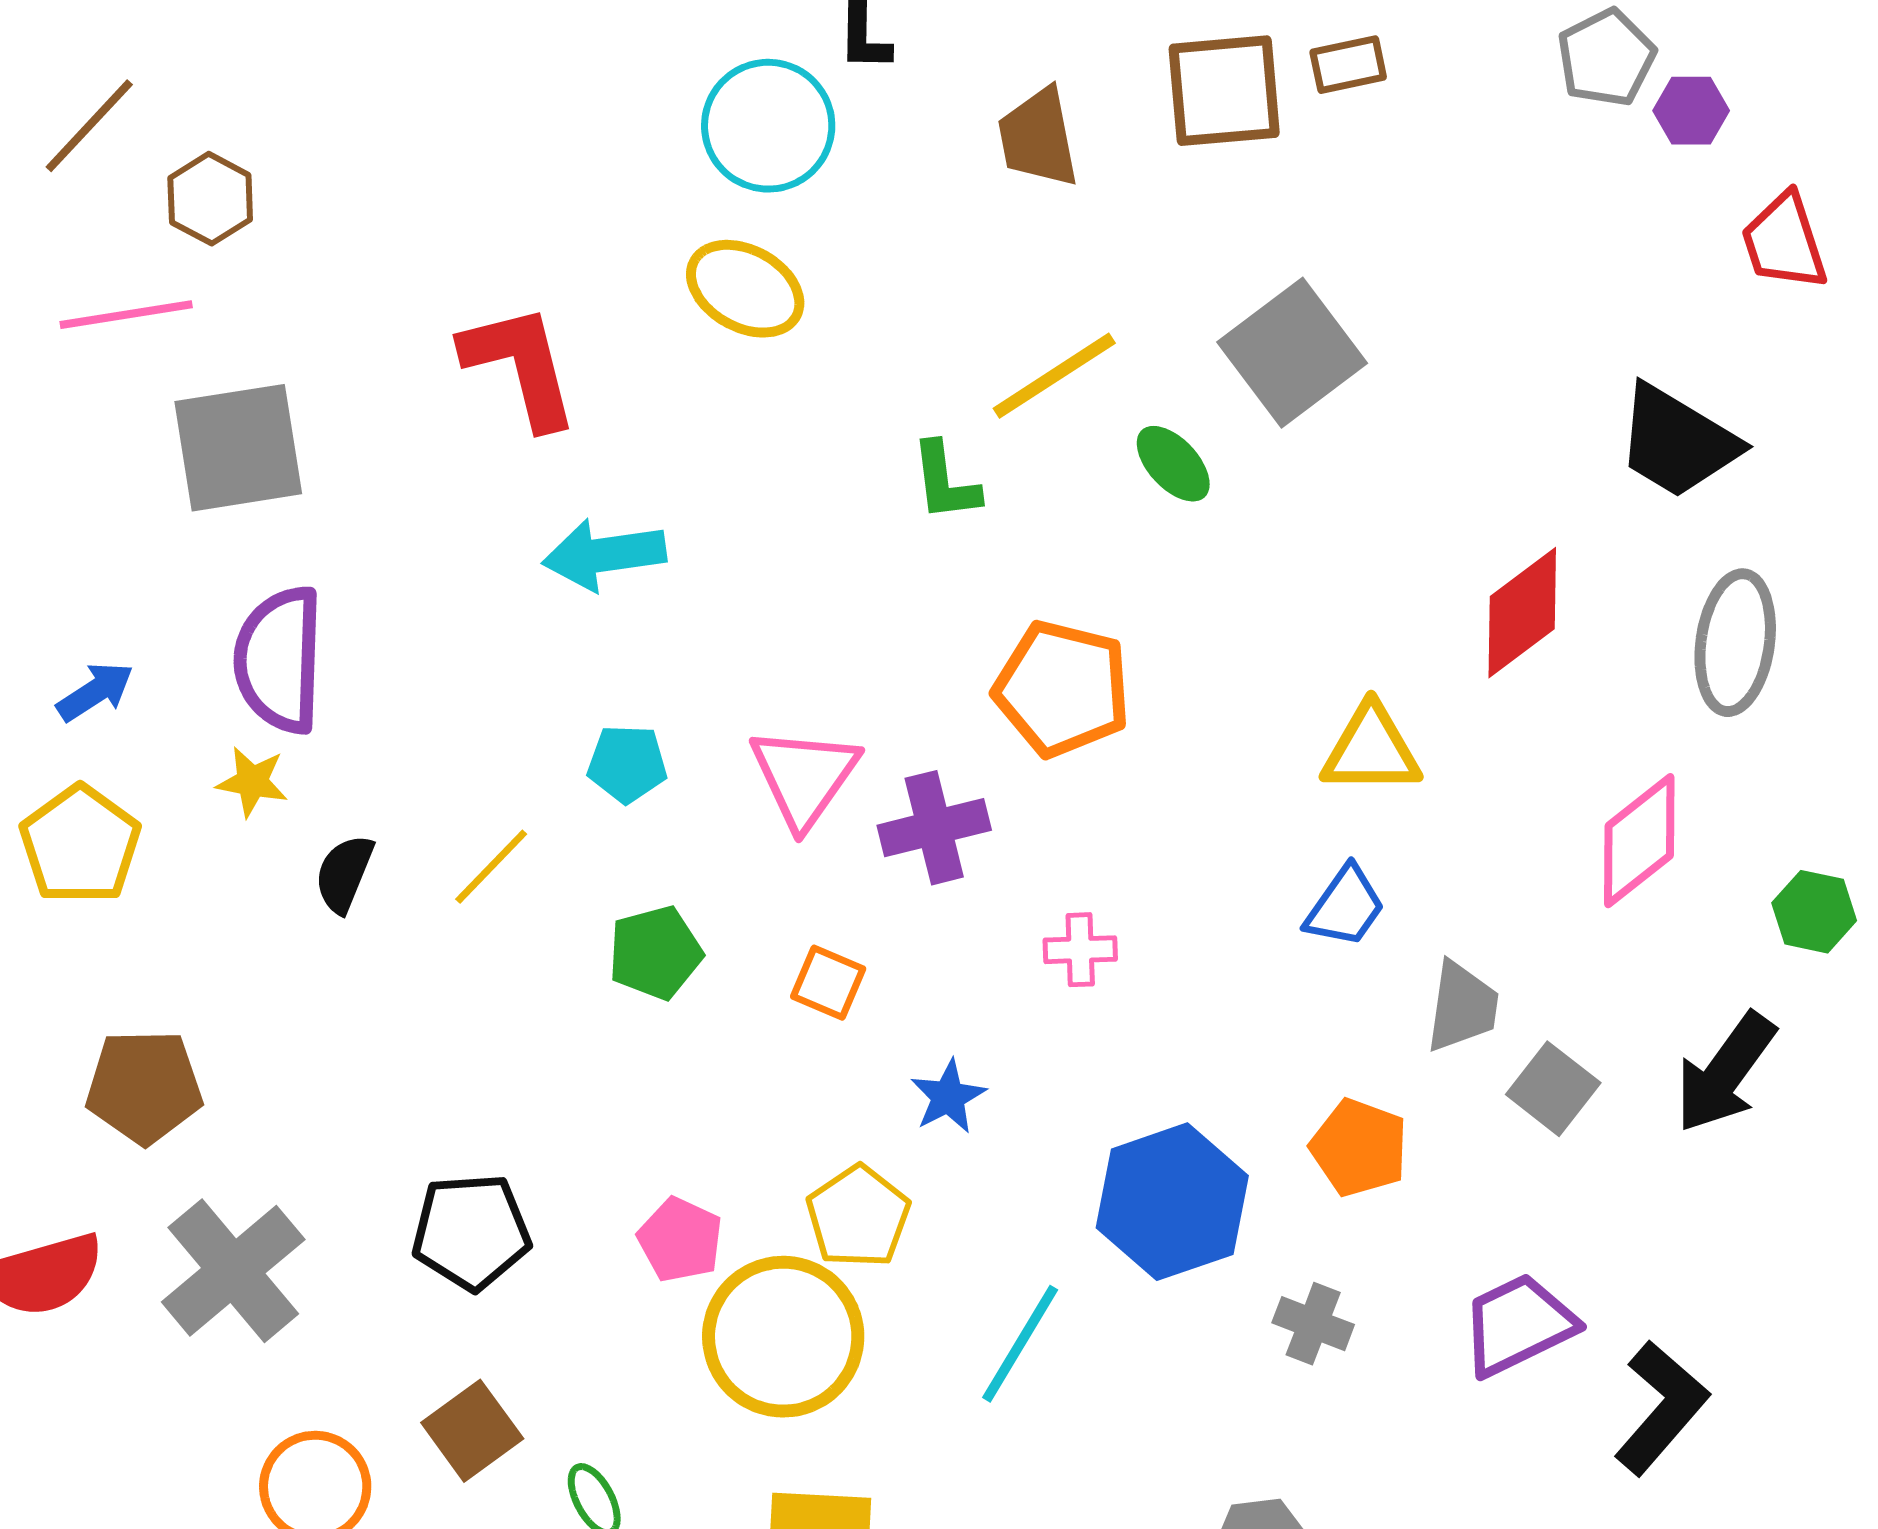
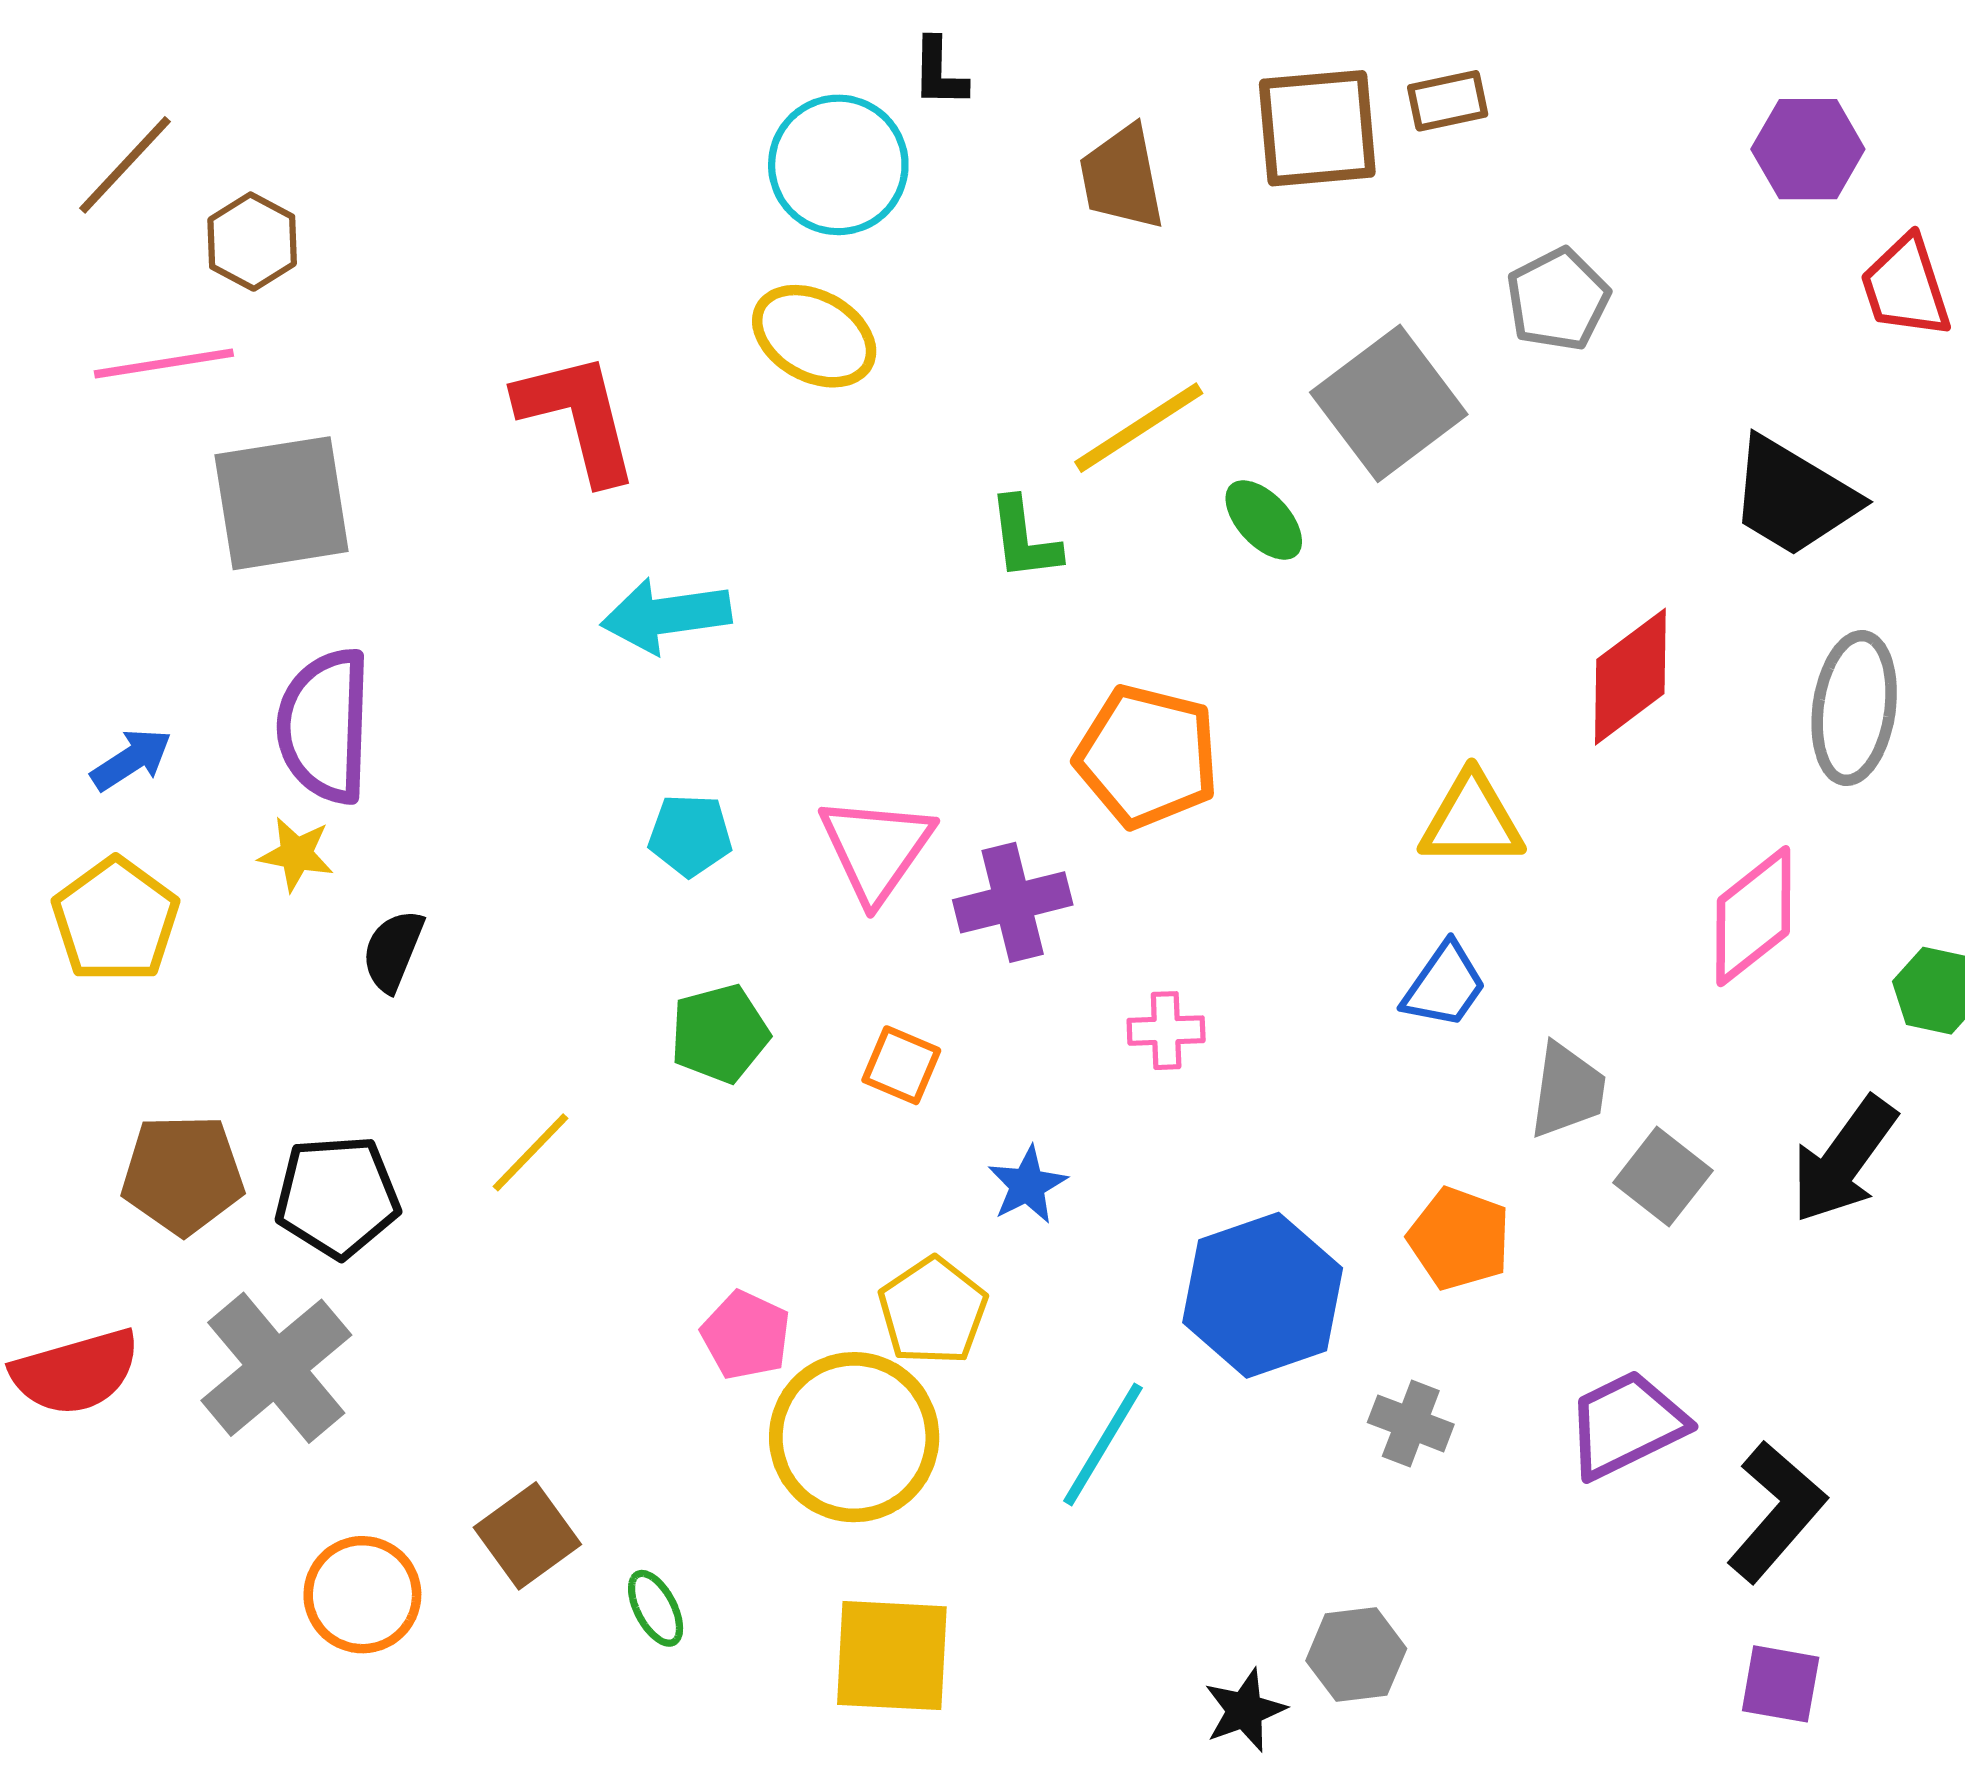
gray pentagon: (1606, 58) -> (1558, 299), moved
purple hexagon: (1691, 111) -> (1808, 149), size x1.4
yellow line: (491, 867) -> (531, 1152), moved
black pentagon: (471, 1232) -> (337, 1197), moved

